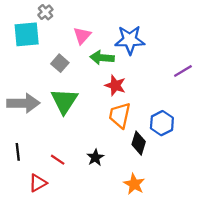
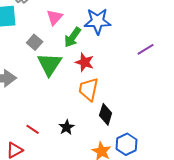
green arrow: (102, 58) -> (73, 37), turned -60
green triangle: (64, 101) -> (50, 64), moved
blue hexagon: (162, 123) -> (127, 144), moved

